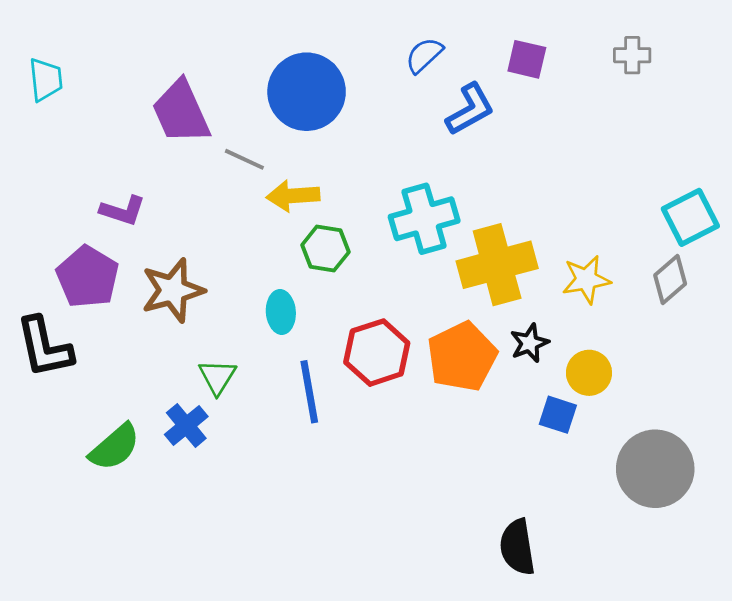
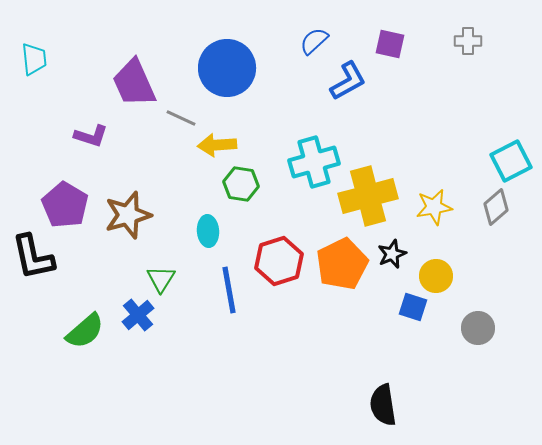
purple L-shape: (123, 211) -> (91, 136), moved
gray circle: (655, 469) -> (478, 328), moved, size x0.6

